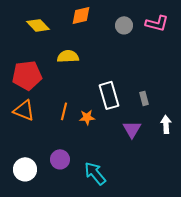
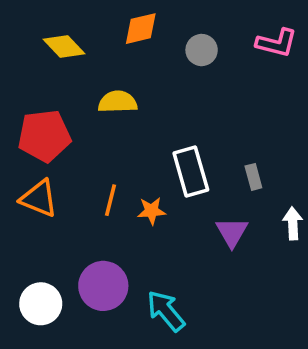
gray circle: (124, 25) -> (202, 50), moved
purple circle: (60, 159) -> (103, 286), size x1.4

